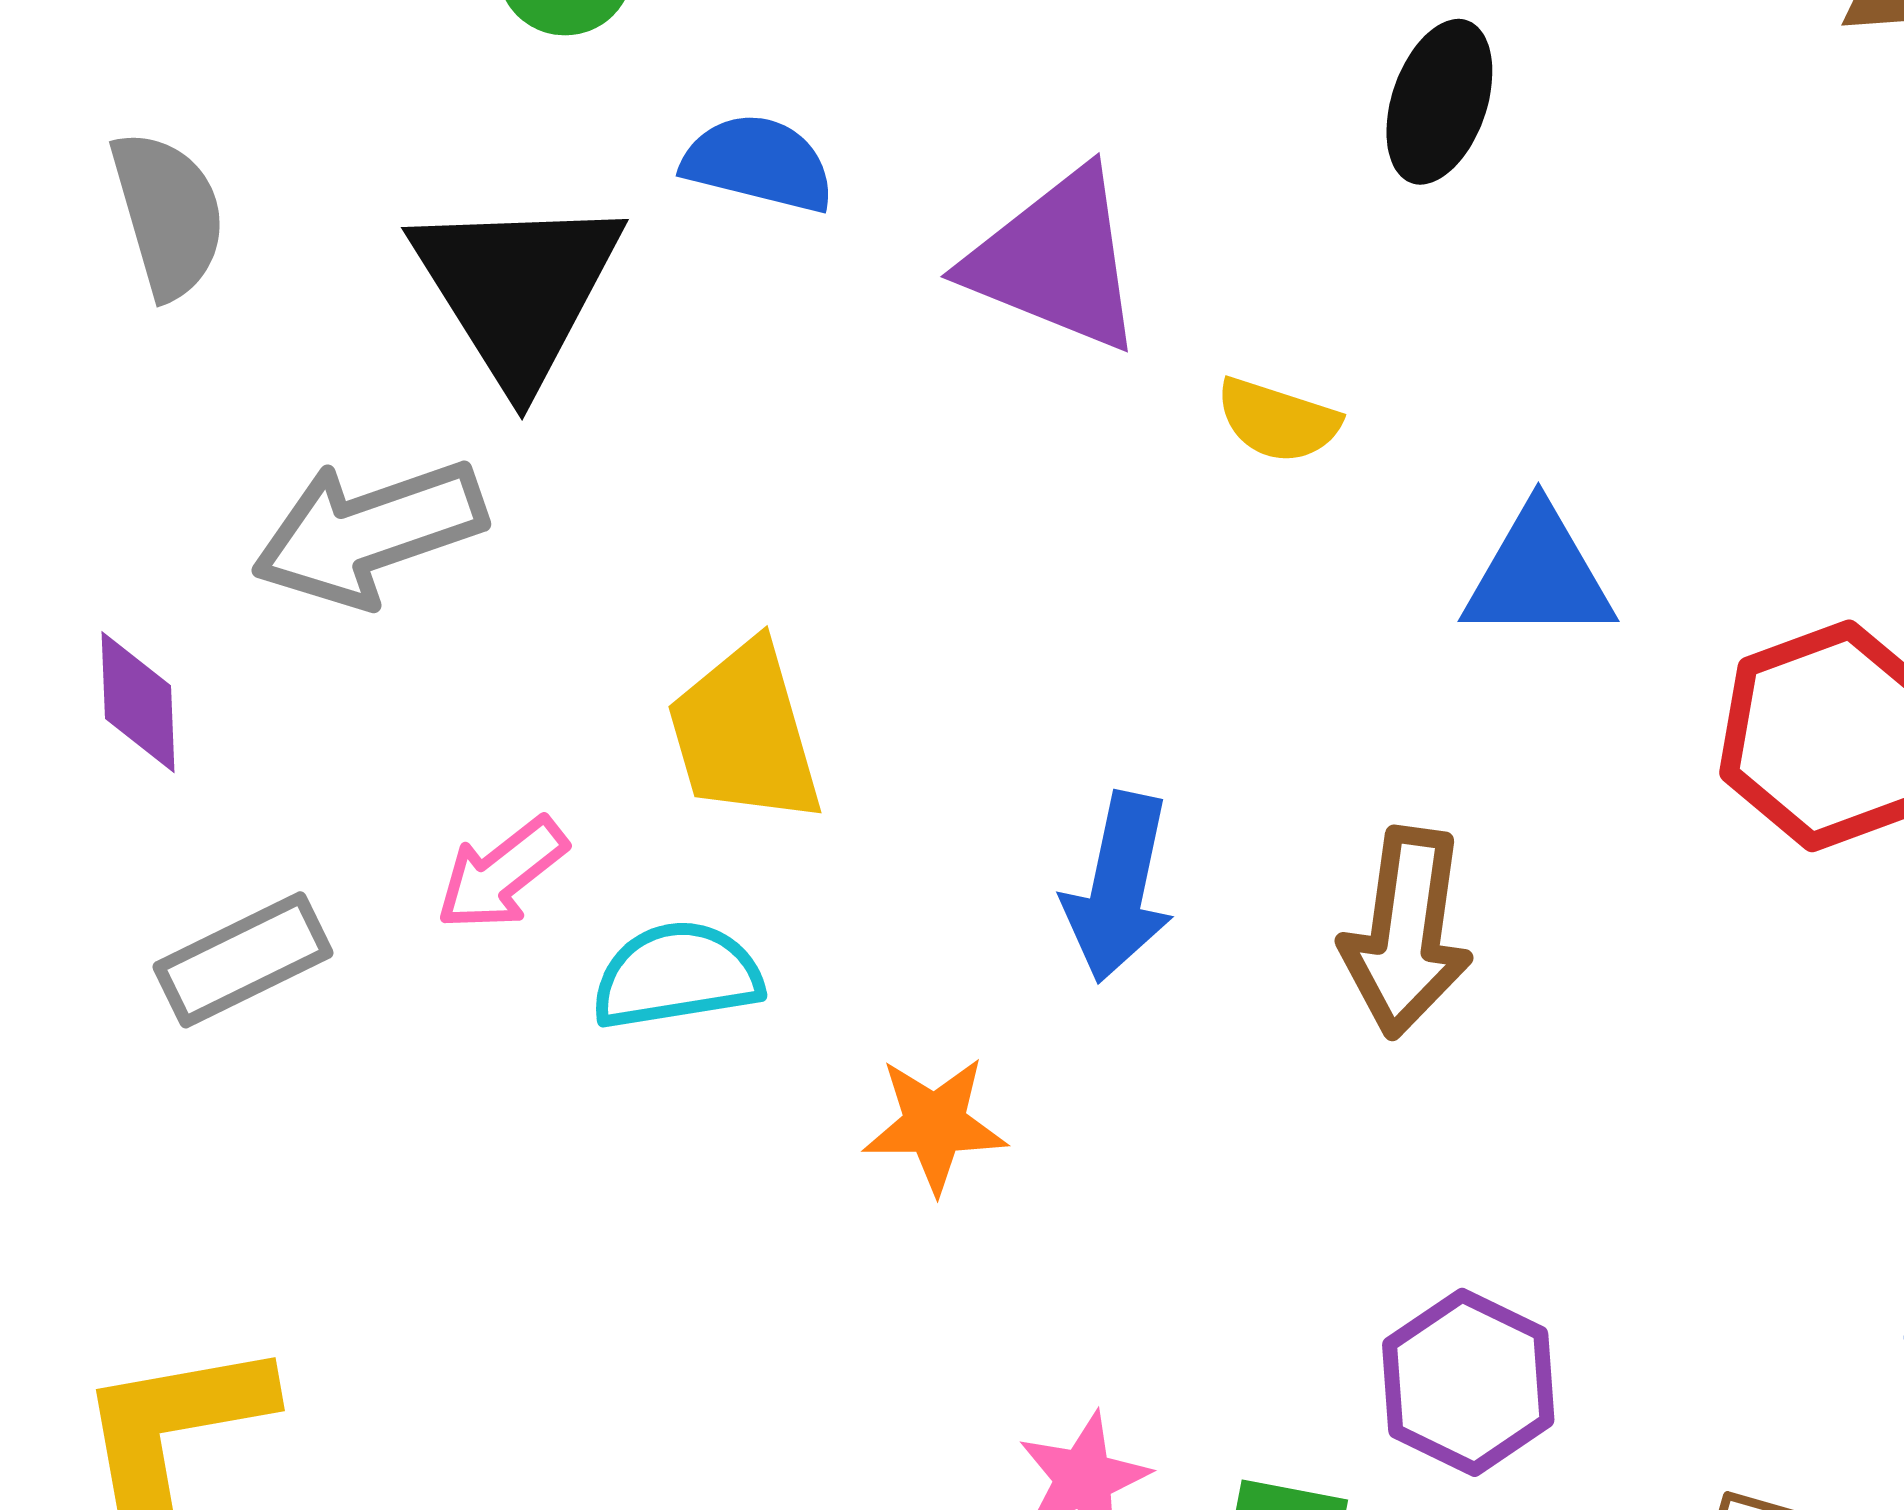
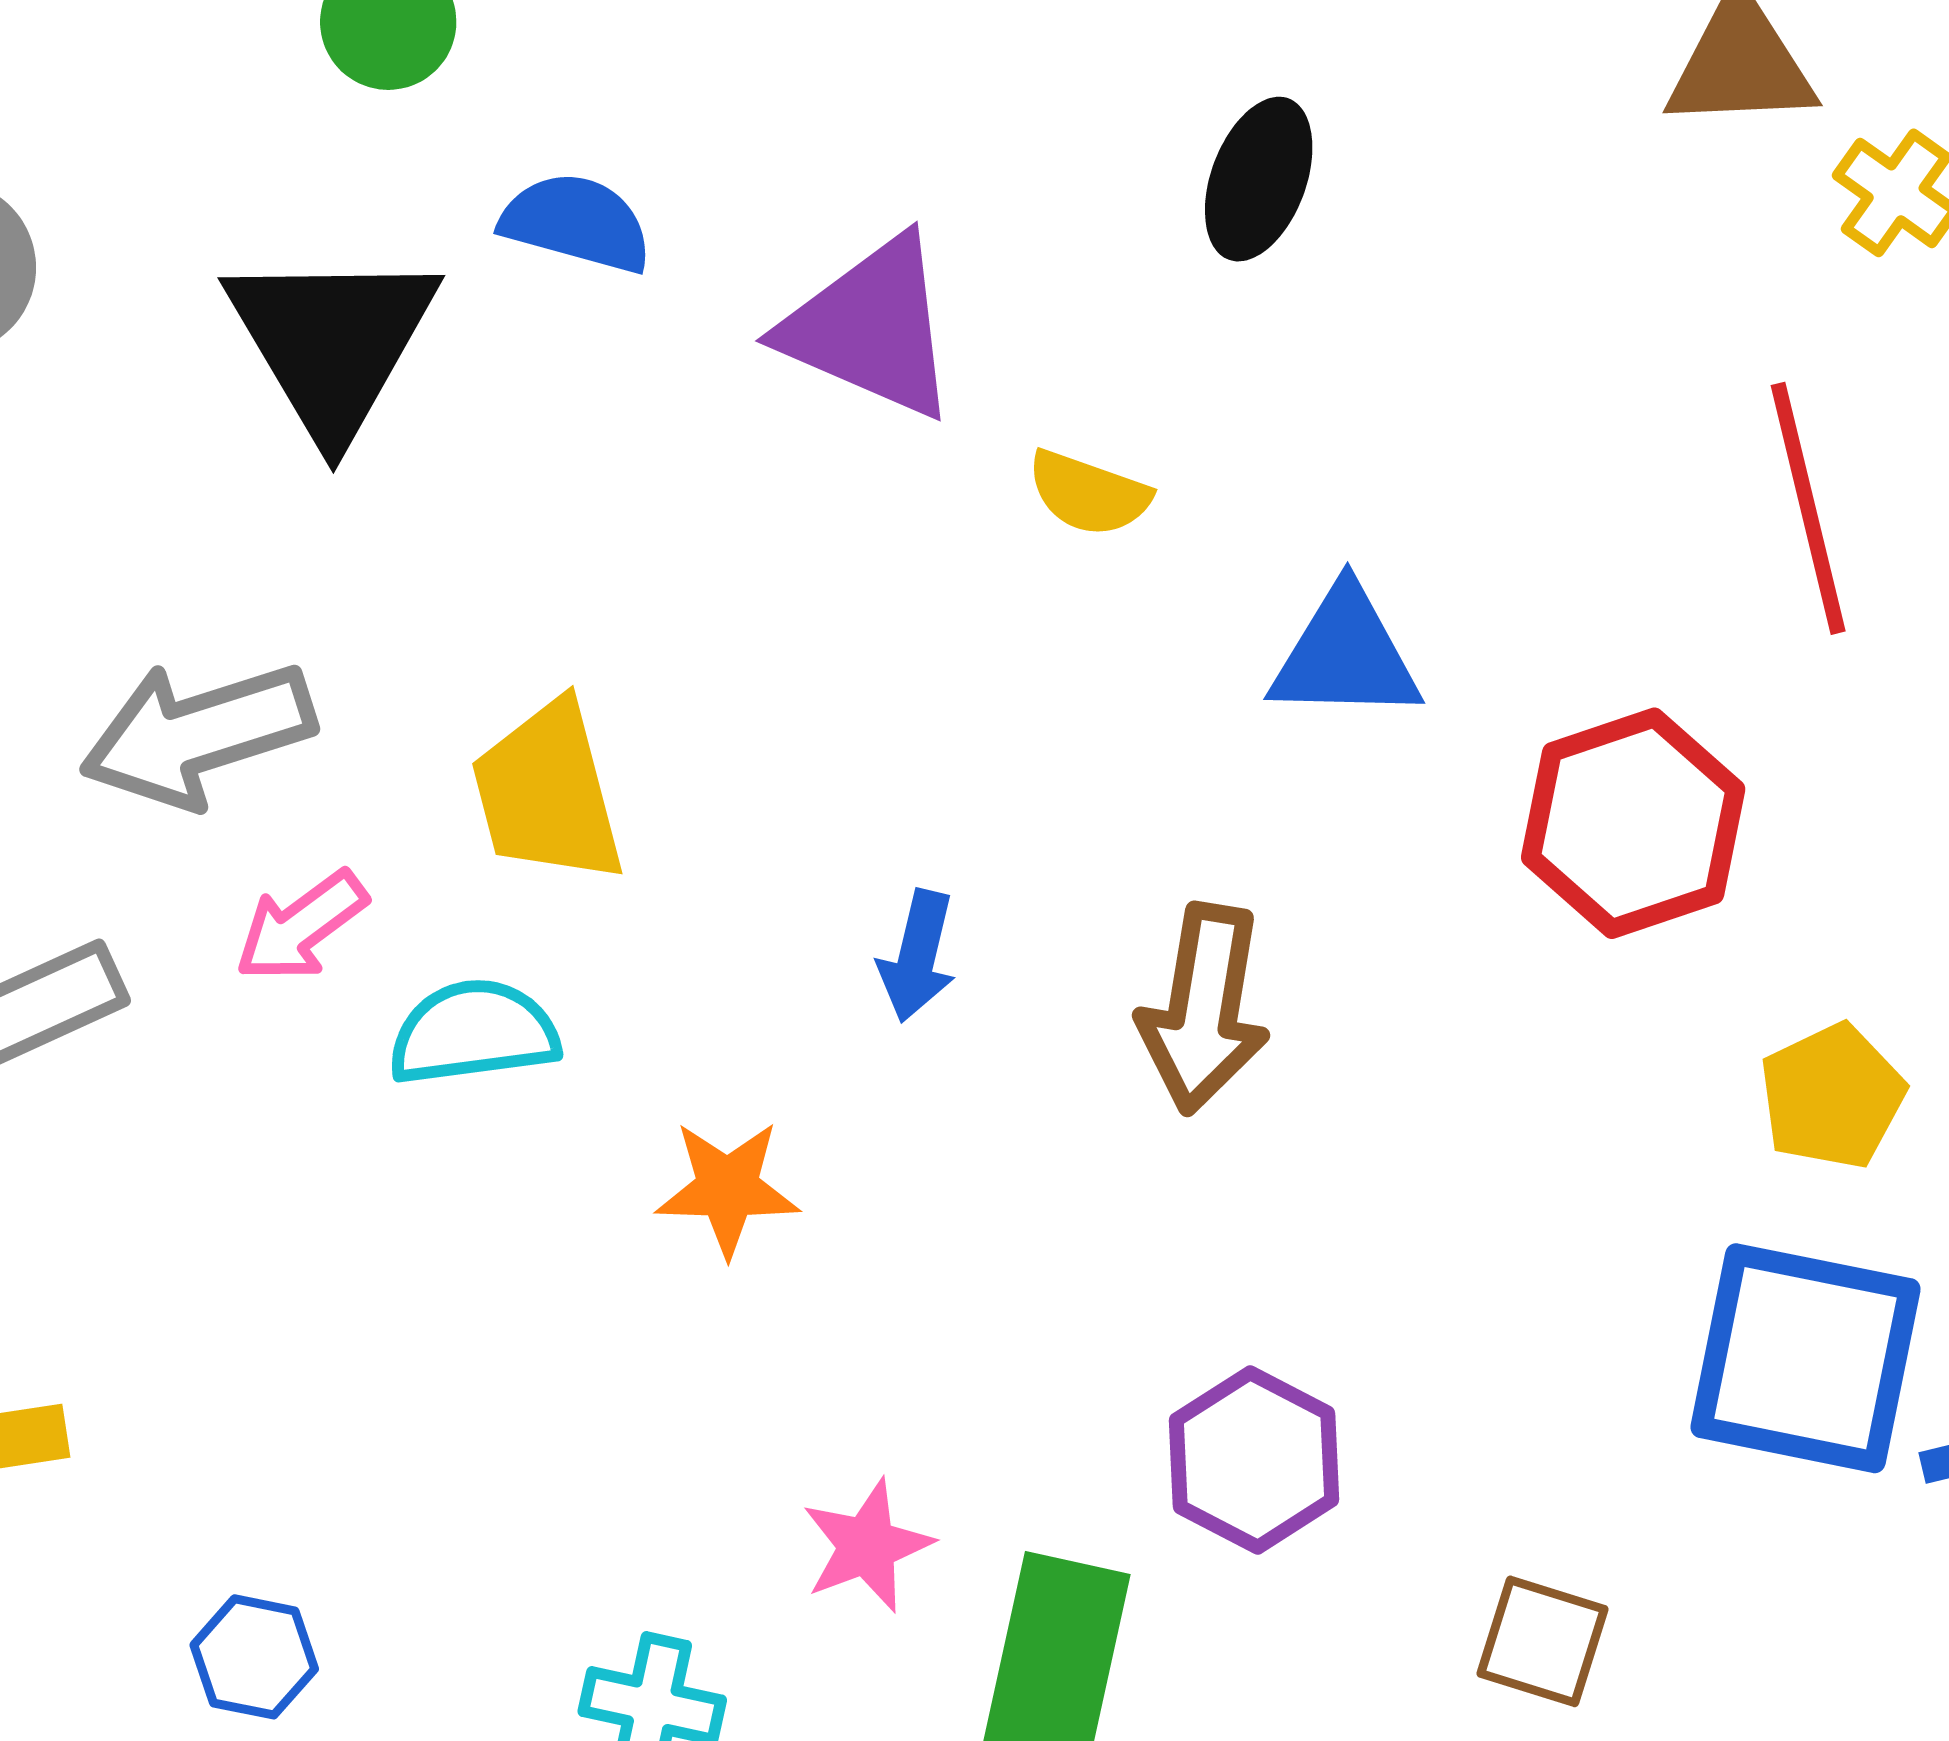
gray arrow: (369, 532) -> (198, 734), moved
blue arrow: (1119, 887) -> (917, 956), size x0.7

